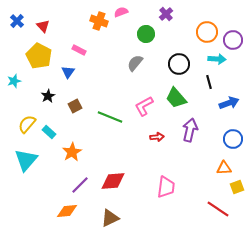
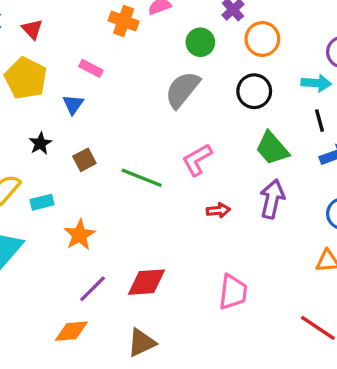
orange circle: (207, 32) -> (262, 39), moved
gray semicircle: (135, 63) -> (182, 90), size x1.4
black line: (209, 82) -> (319, 121), moved
green trapezoid: (176, 98) -> (272, 148), moved
cyan rectangle: (49, 132) -> (42, 202), turned -56

